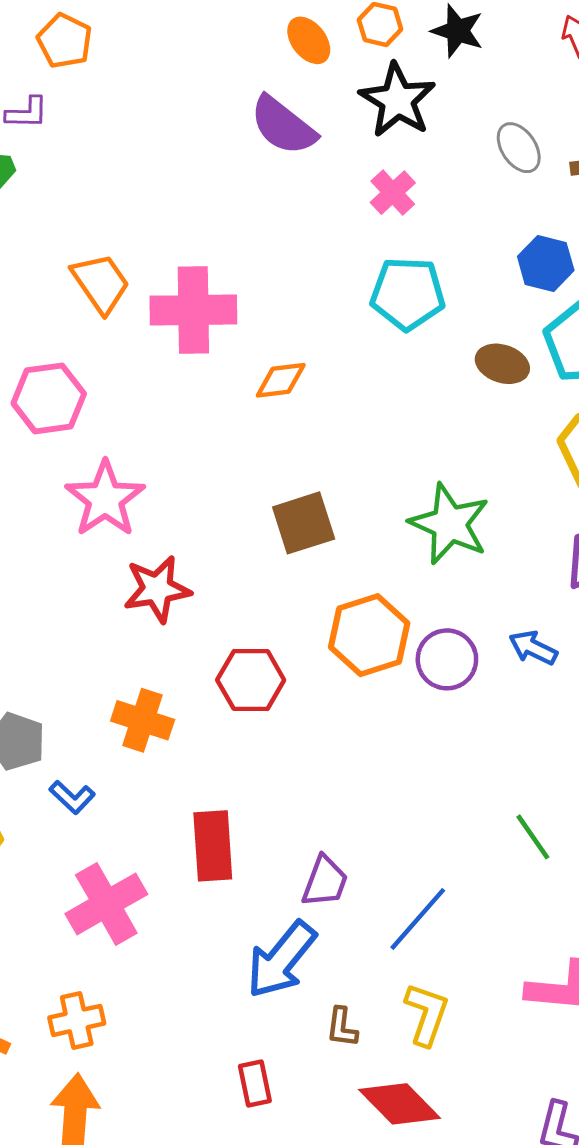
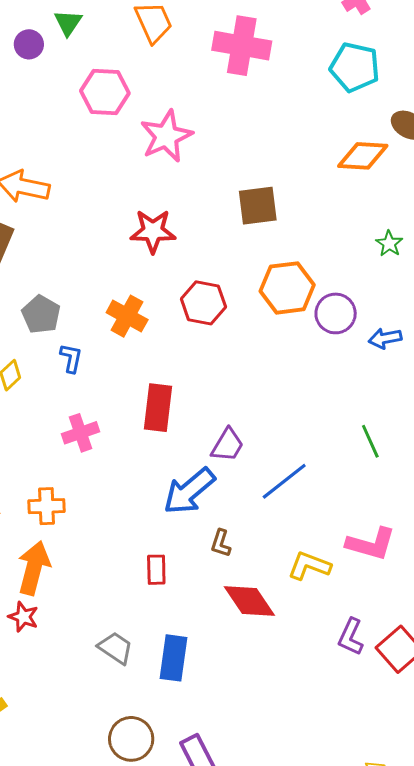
pink cross: (193, 310) -> (242, 46), moved
orange diamond: (281, 380) -> (363, 156), moved, size x1.4
pink star: (105, 499) -> (166, 136), moved
green star: (450, 524) -> (389, 244), moved, size x0.5
blue arrow: (533, 648) -> (385, 338), moved, turned -48
blue L-shape: (72, 797) -> (71, 358), turned -132
pink cross: (106, 904) -> (81, 433), size x0.7
yellow L-shape: (427, 1014) -> (309, 566), moved, turned -99

